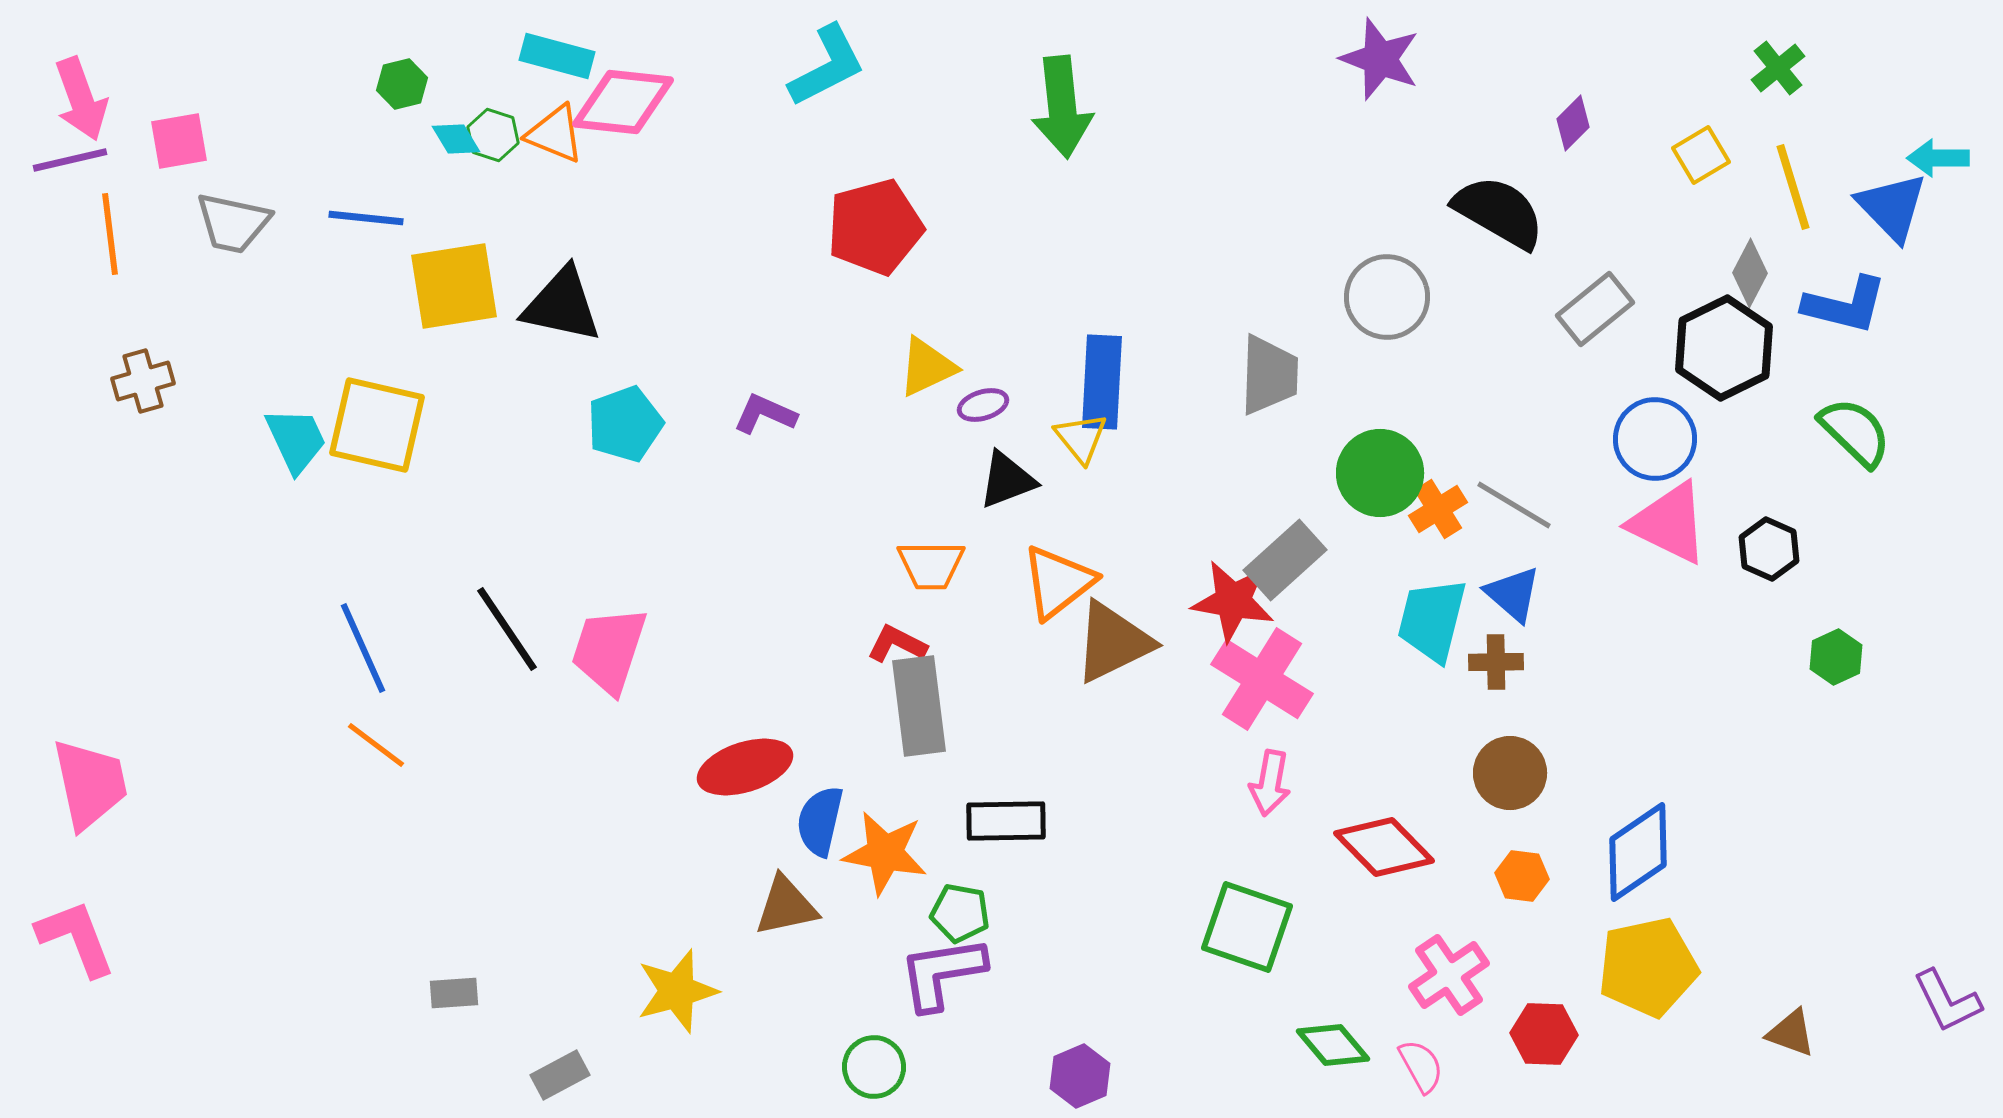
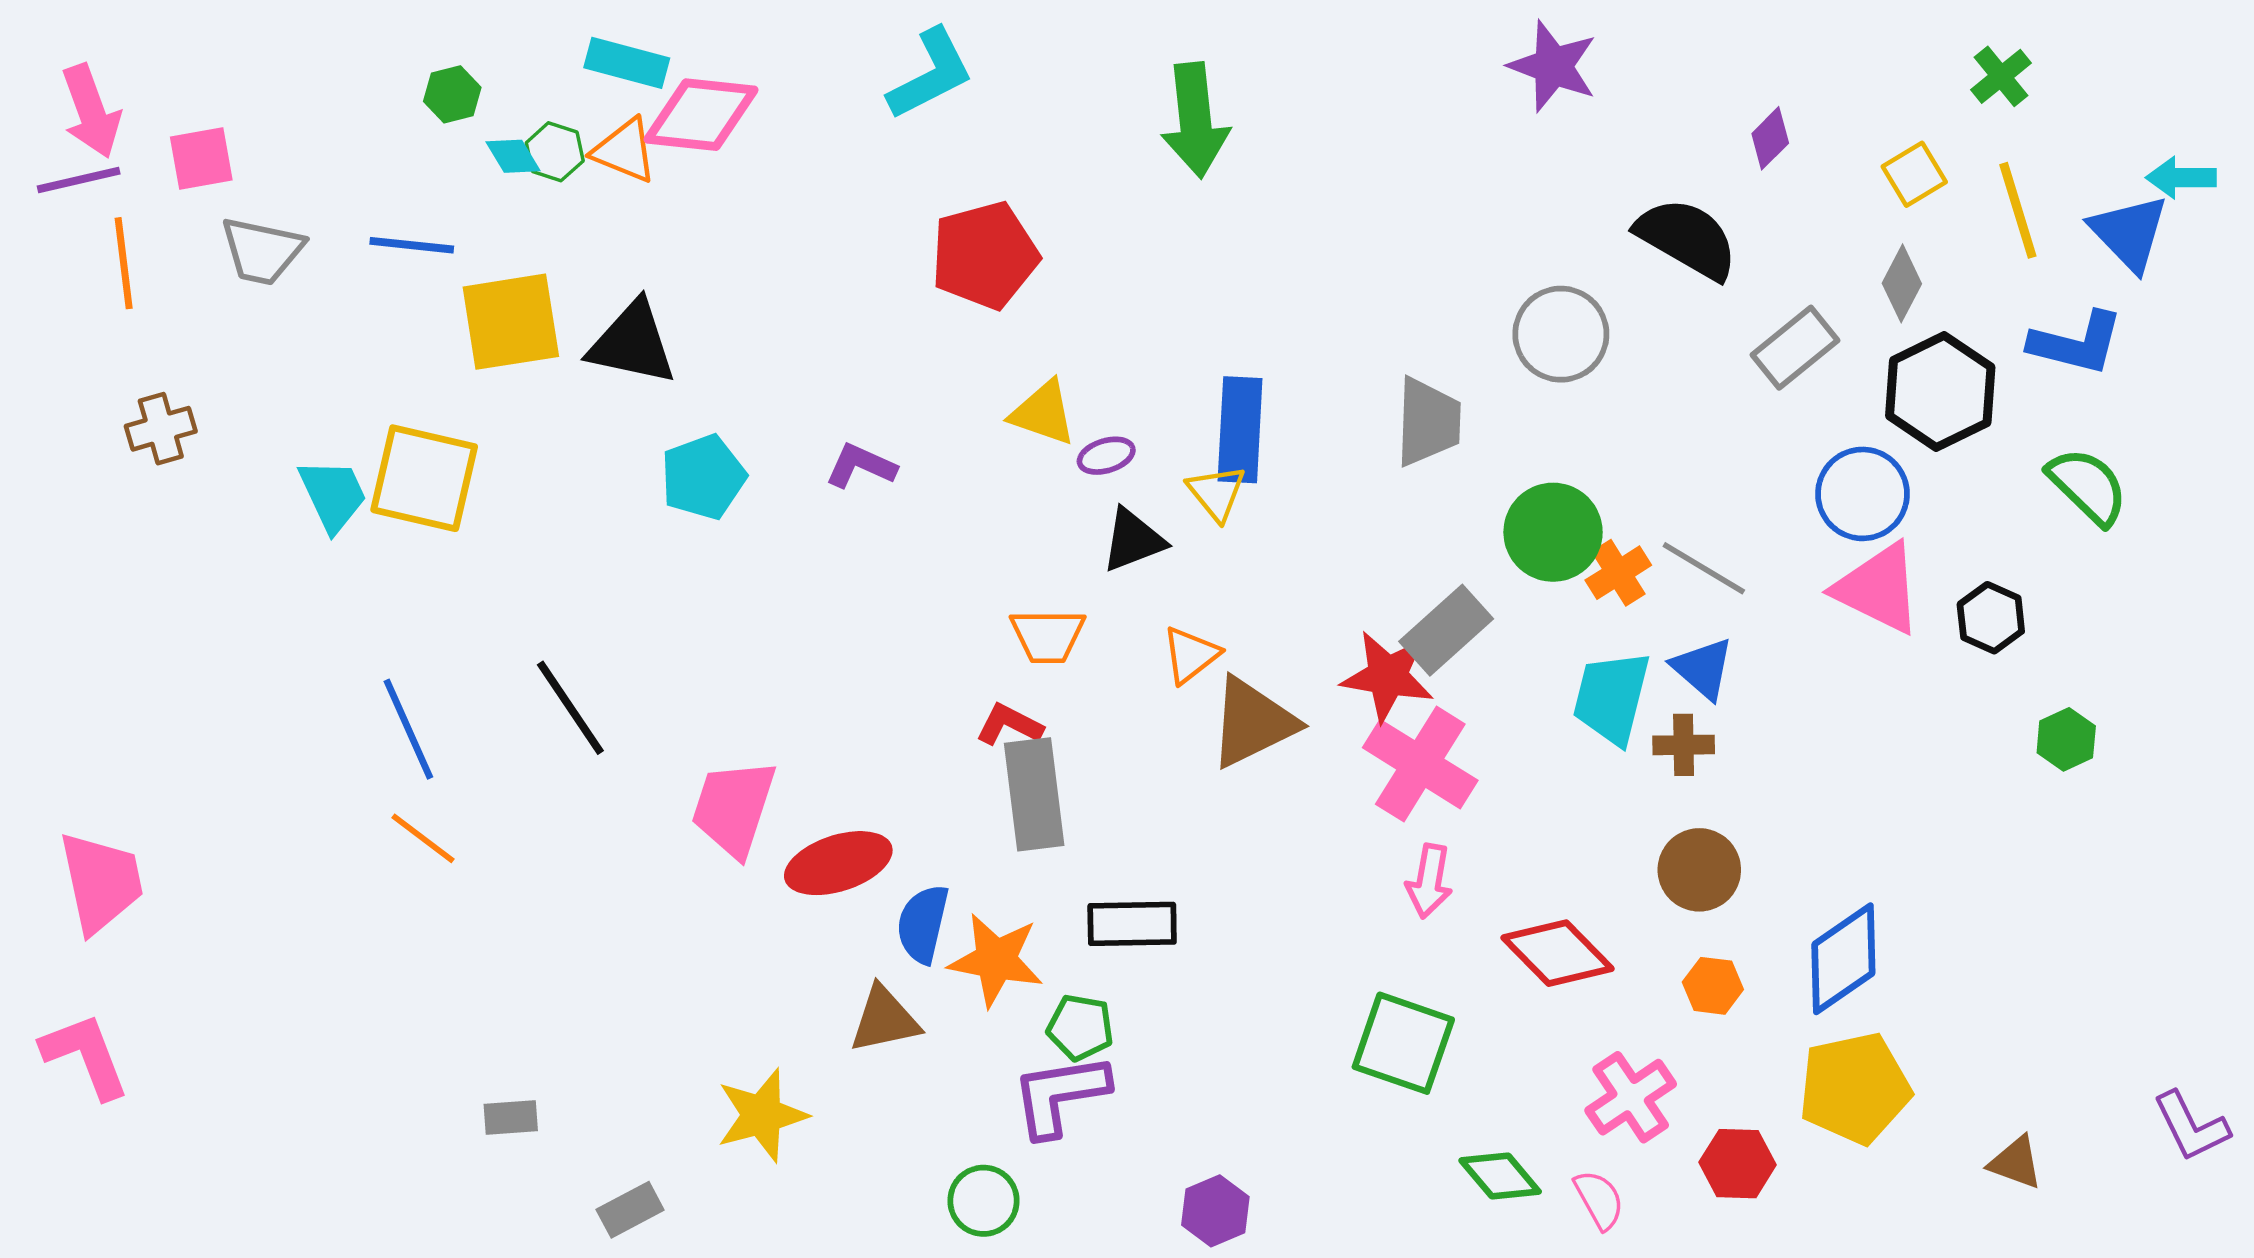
gray diamond: (1750, 273) -> (1902, 283), moved
yellow triangle: (927, 367) -> (1043, 413), turned 44
orange triangle: (1058, 582) -> (1191, 655), size x0.7
pink trapezoid: (609, 650) -> (734, 808), moved

